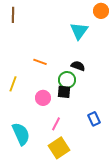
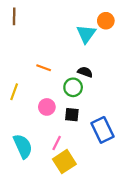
orange circle: (101, 11) -> (106, 21), moved
black square: (64, 92) -> (72, 115), moved
blue rectangle: (94, 119) -> (103, 130), size x1.6
pink line: (56, 124) -> (57, 143), moved

